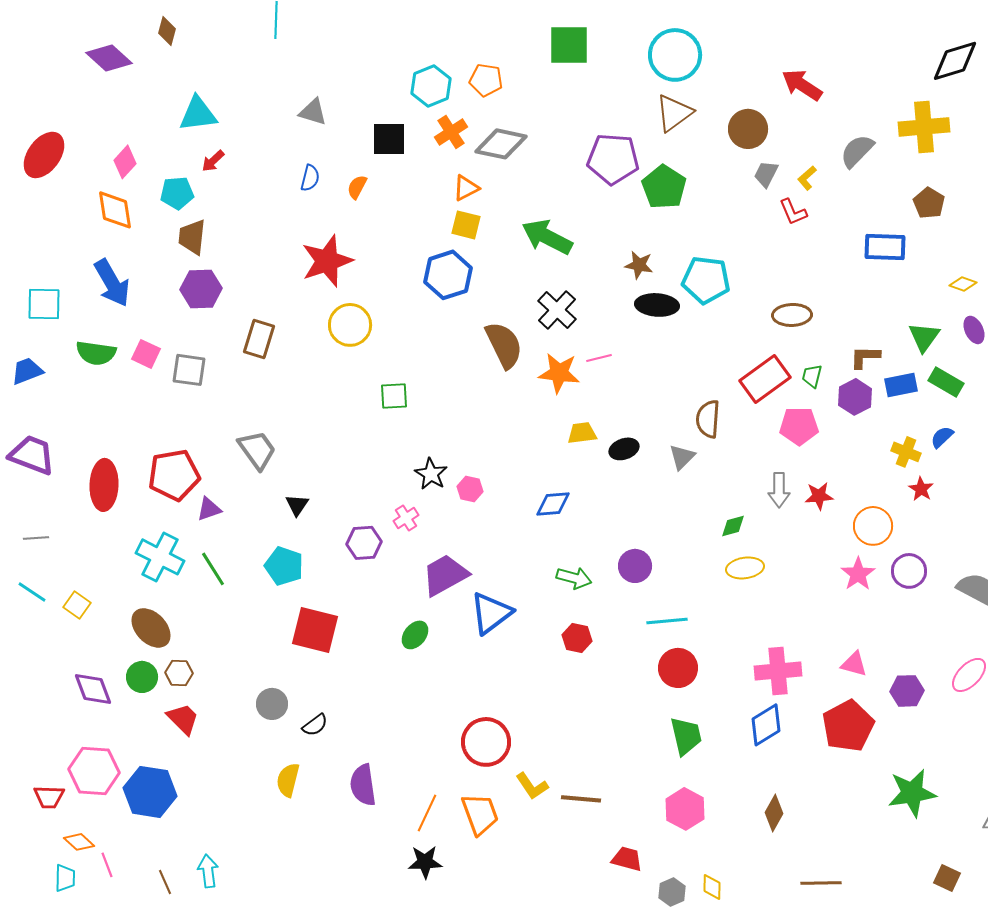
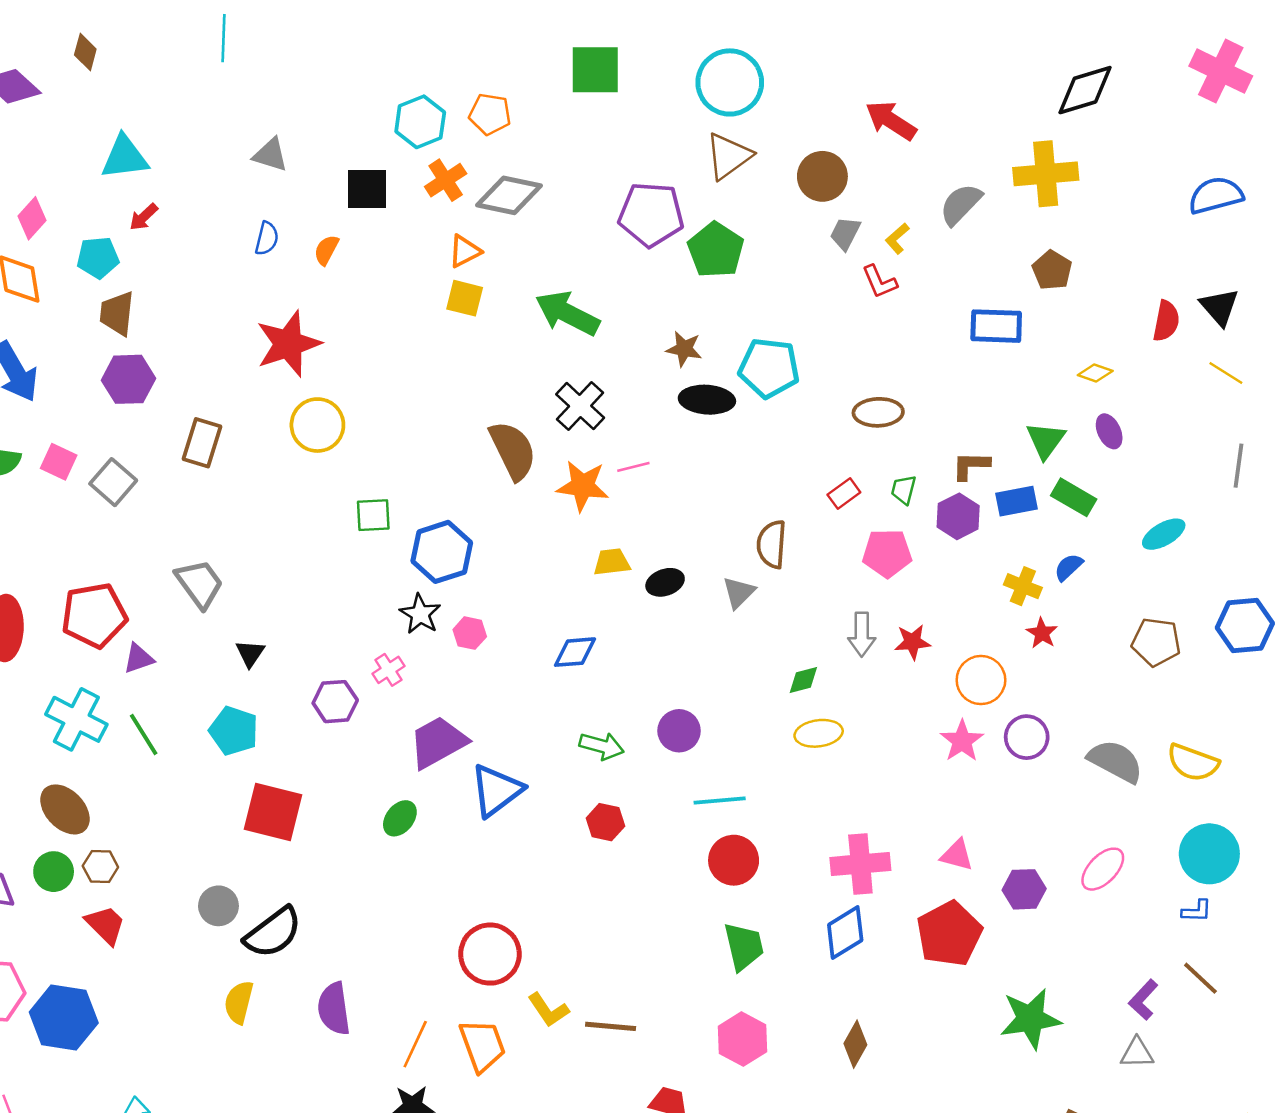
blue hexagon: (448, 275) -> (442, 552), moved
gray square: (189, 370) -> (113, 482), turned 33
red rectangle: (765, 379) -> (844, 494), size x0.5
black semicircle: (315, 725) -> (273, 932), size x1.8

